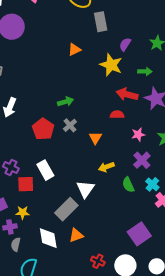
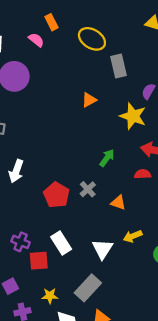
green arrow: (66, 102) -> (107, 158), moved, turned -35
orange triangle: (95, 138) -> (118, 203), turned -40
white triangle: (85, 189) -> (102, 249), moved
yellow star: (23, 213) -> (50, 296), moved

